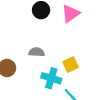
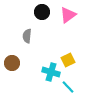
gray semicircle: (37, 52) -> (27, 36), moved, turned -88

